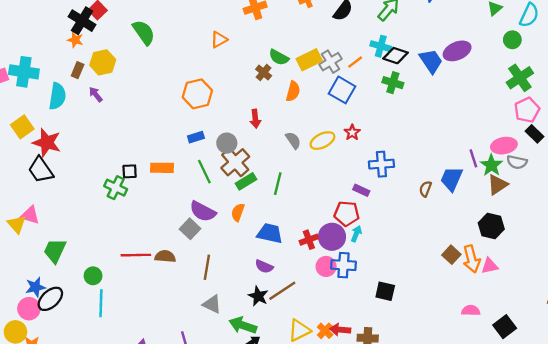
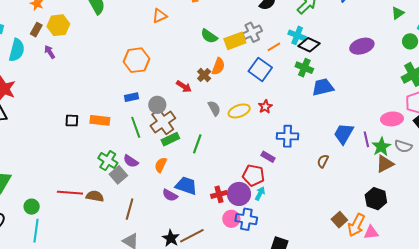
blue trapezoid: (431, 61) -> (323, 87), moved, turned -75
gray cross: (331, 62) -> (252, 32), moved
brown cross: (264, 72) -> (204, 75), moved
red arrow: (255, 119) -> (184, 86), turned -56
pink ellipse: (504, 146) -> (392, 119), moved
blue trapezoid: (452, 179) -> (344, 134), moved
green cross: (116, 188) -> (108, 161), moved
purple semicircle: (203, 211) -> (131, 161), size x0.7
orange arrow: (472, 259) -> (356, 225), turned 35
purple semicircle: (264, 266) -> (170, 195), moved

